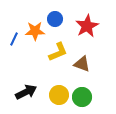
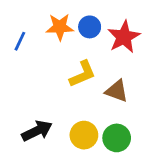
blue circle: (55, 19) -> (90, 27), moved
orange star: (35, 31) -> (60, 27), moved
blue line: (14, 39) -> (20, 41), moved

